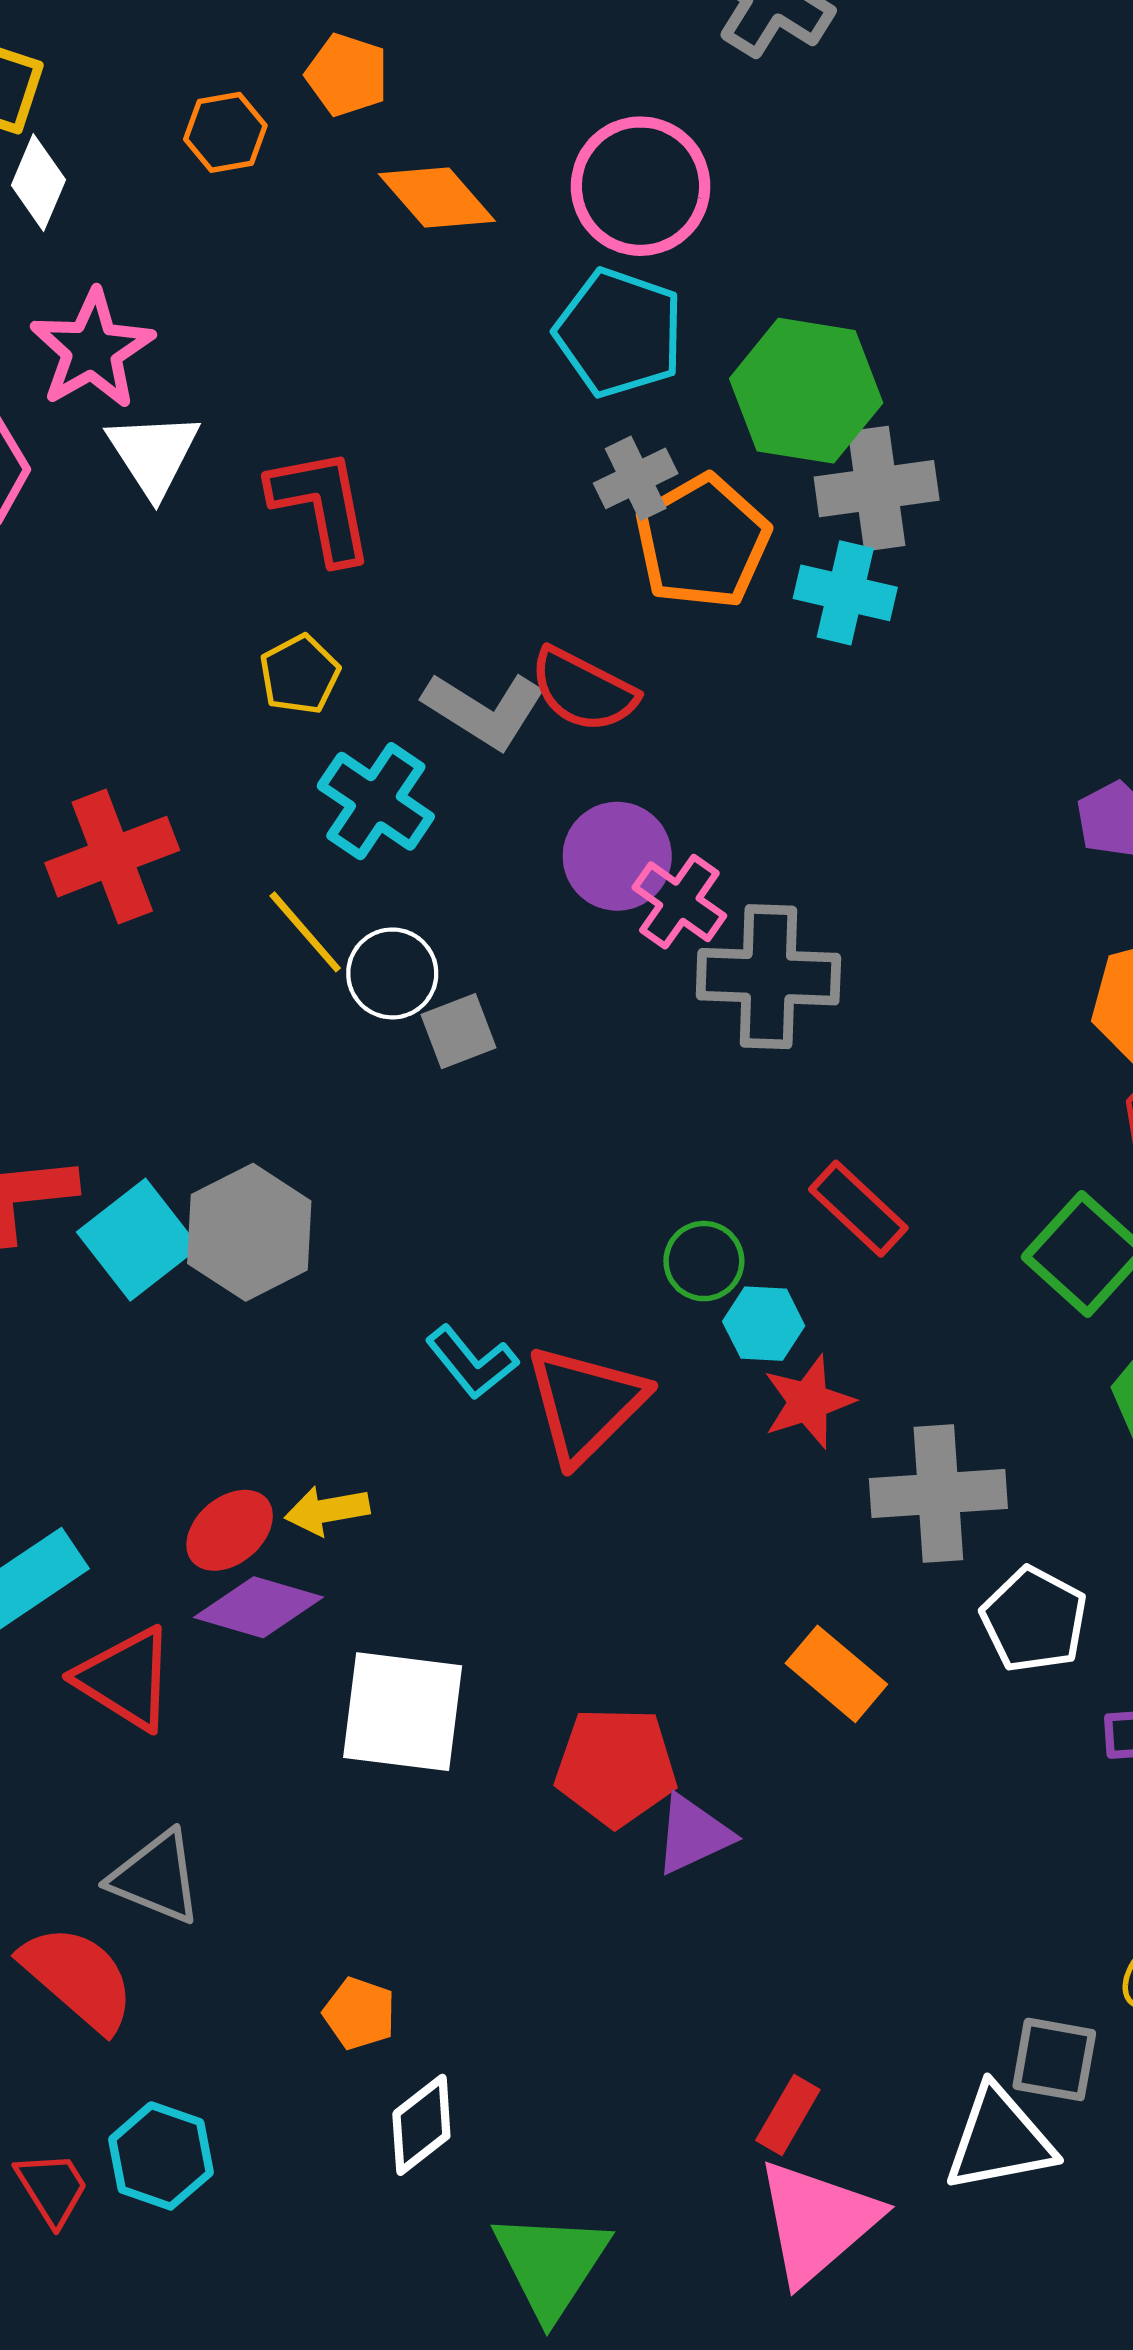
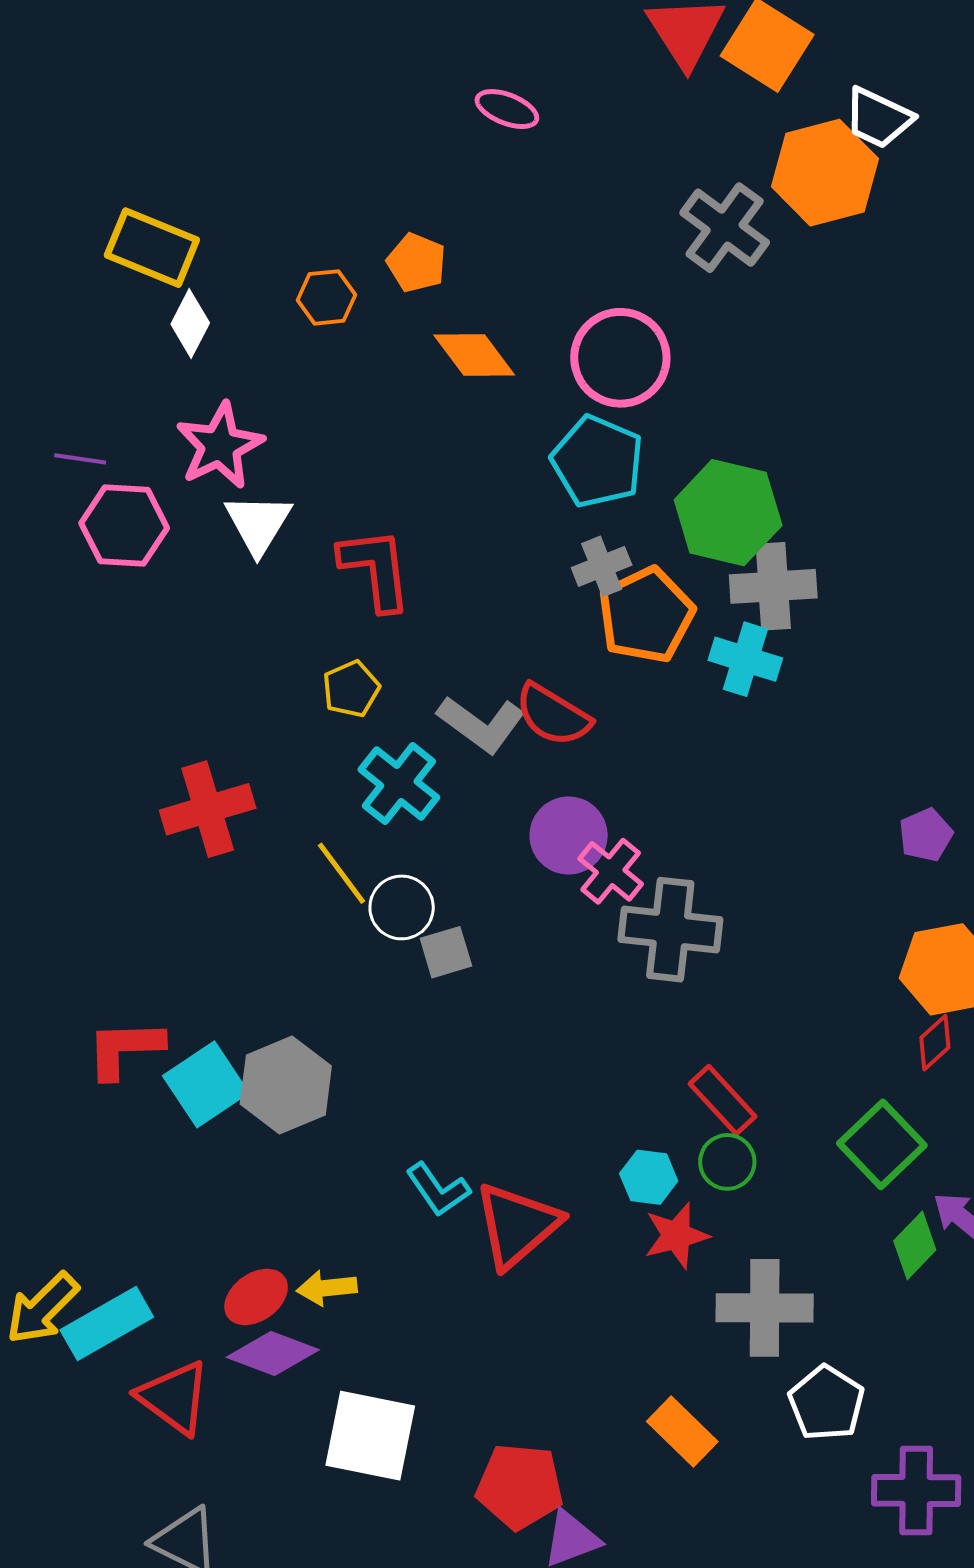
green circle: (704, 1261) -> (727, 1162), moved

